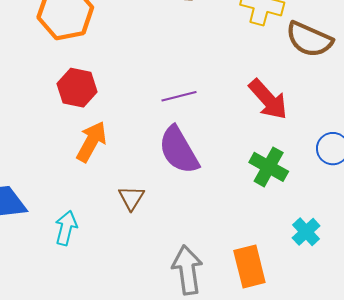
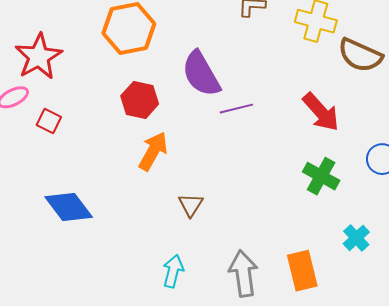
purple semicircle: (179, 150) -> (201, 74), moved
cyan arrow: (66, 228) -> (173, 271), moved

